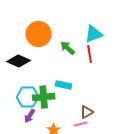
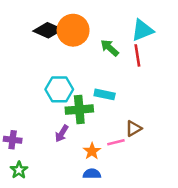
black diamond: (19, 61) -> (48, 30), moved
cyan hexagon: (28, 97) -> (59, 89), moved
pink line: (81, 124) -> (116, 142), moved

